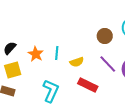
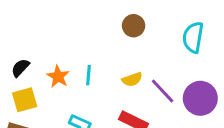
brown circle: (105, 36) -> (134, 26), moved
yellow semicircle: (77, 62) -> (132, 79), moved

